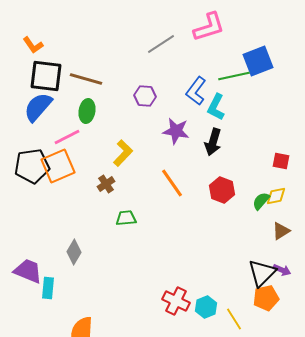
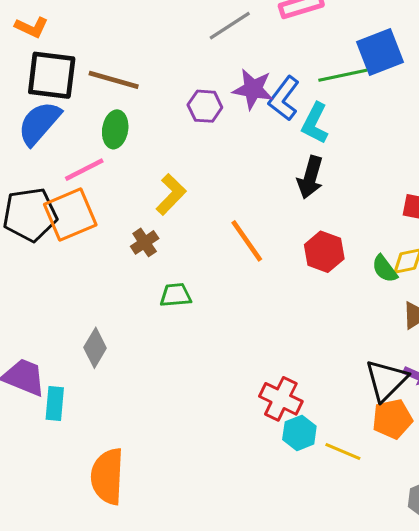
orange L-shape: (33, 45) -> (32, 27), turned -30
purple star: (176, 131) -> (253, 89), moved
green semicircle: (261, 201) -> (385, 269), turned -78
red cross: (176, 301) -> (281, 399), moved
yellow line: (234, 319) -> (343, 452), turned -35

